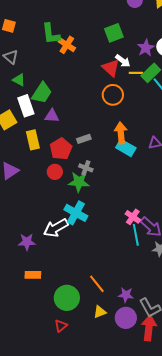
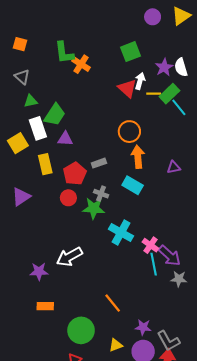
white arrow: (123, 61) -> (140, 81), turned -112
green triangle: (19, 80) -> (31, 101), turned -40
orange circle: (113, 95) -> (129, 132), moved
cyan rectangle: (126, 148) -> (133, 185), moved
cyan cross: (76, 213) -> (121, 233), moved
orange line: (97, 284) -> (113, 303), moved

